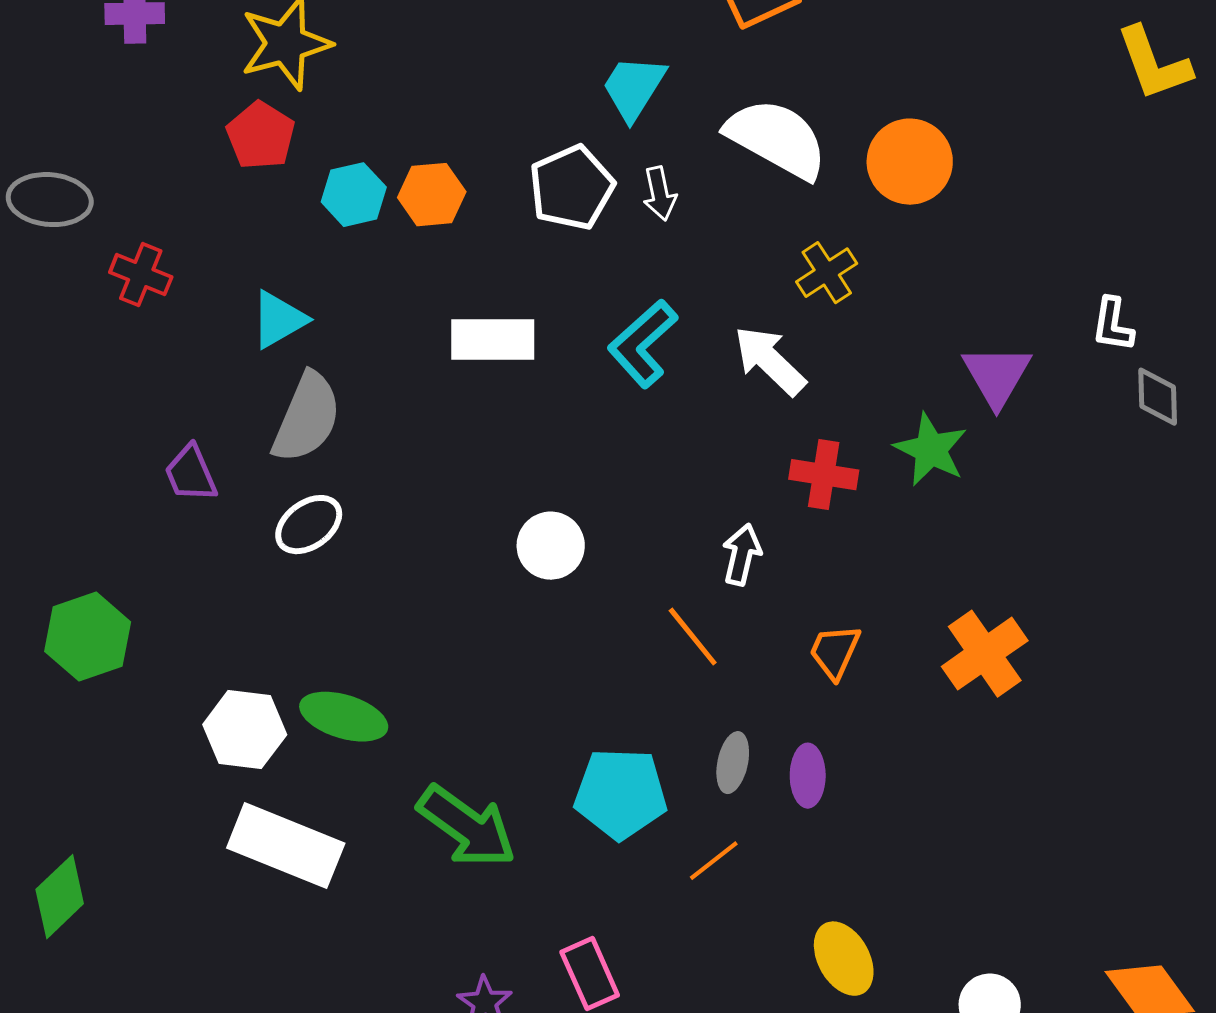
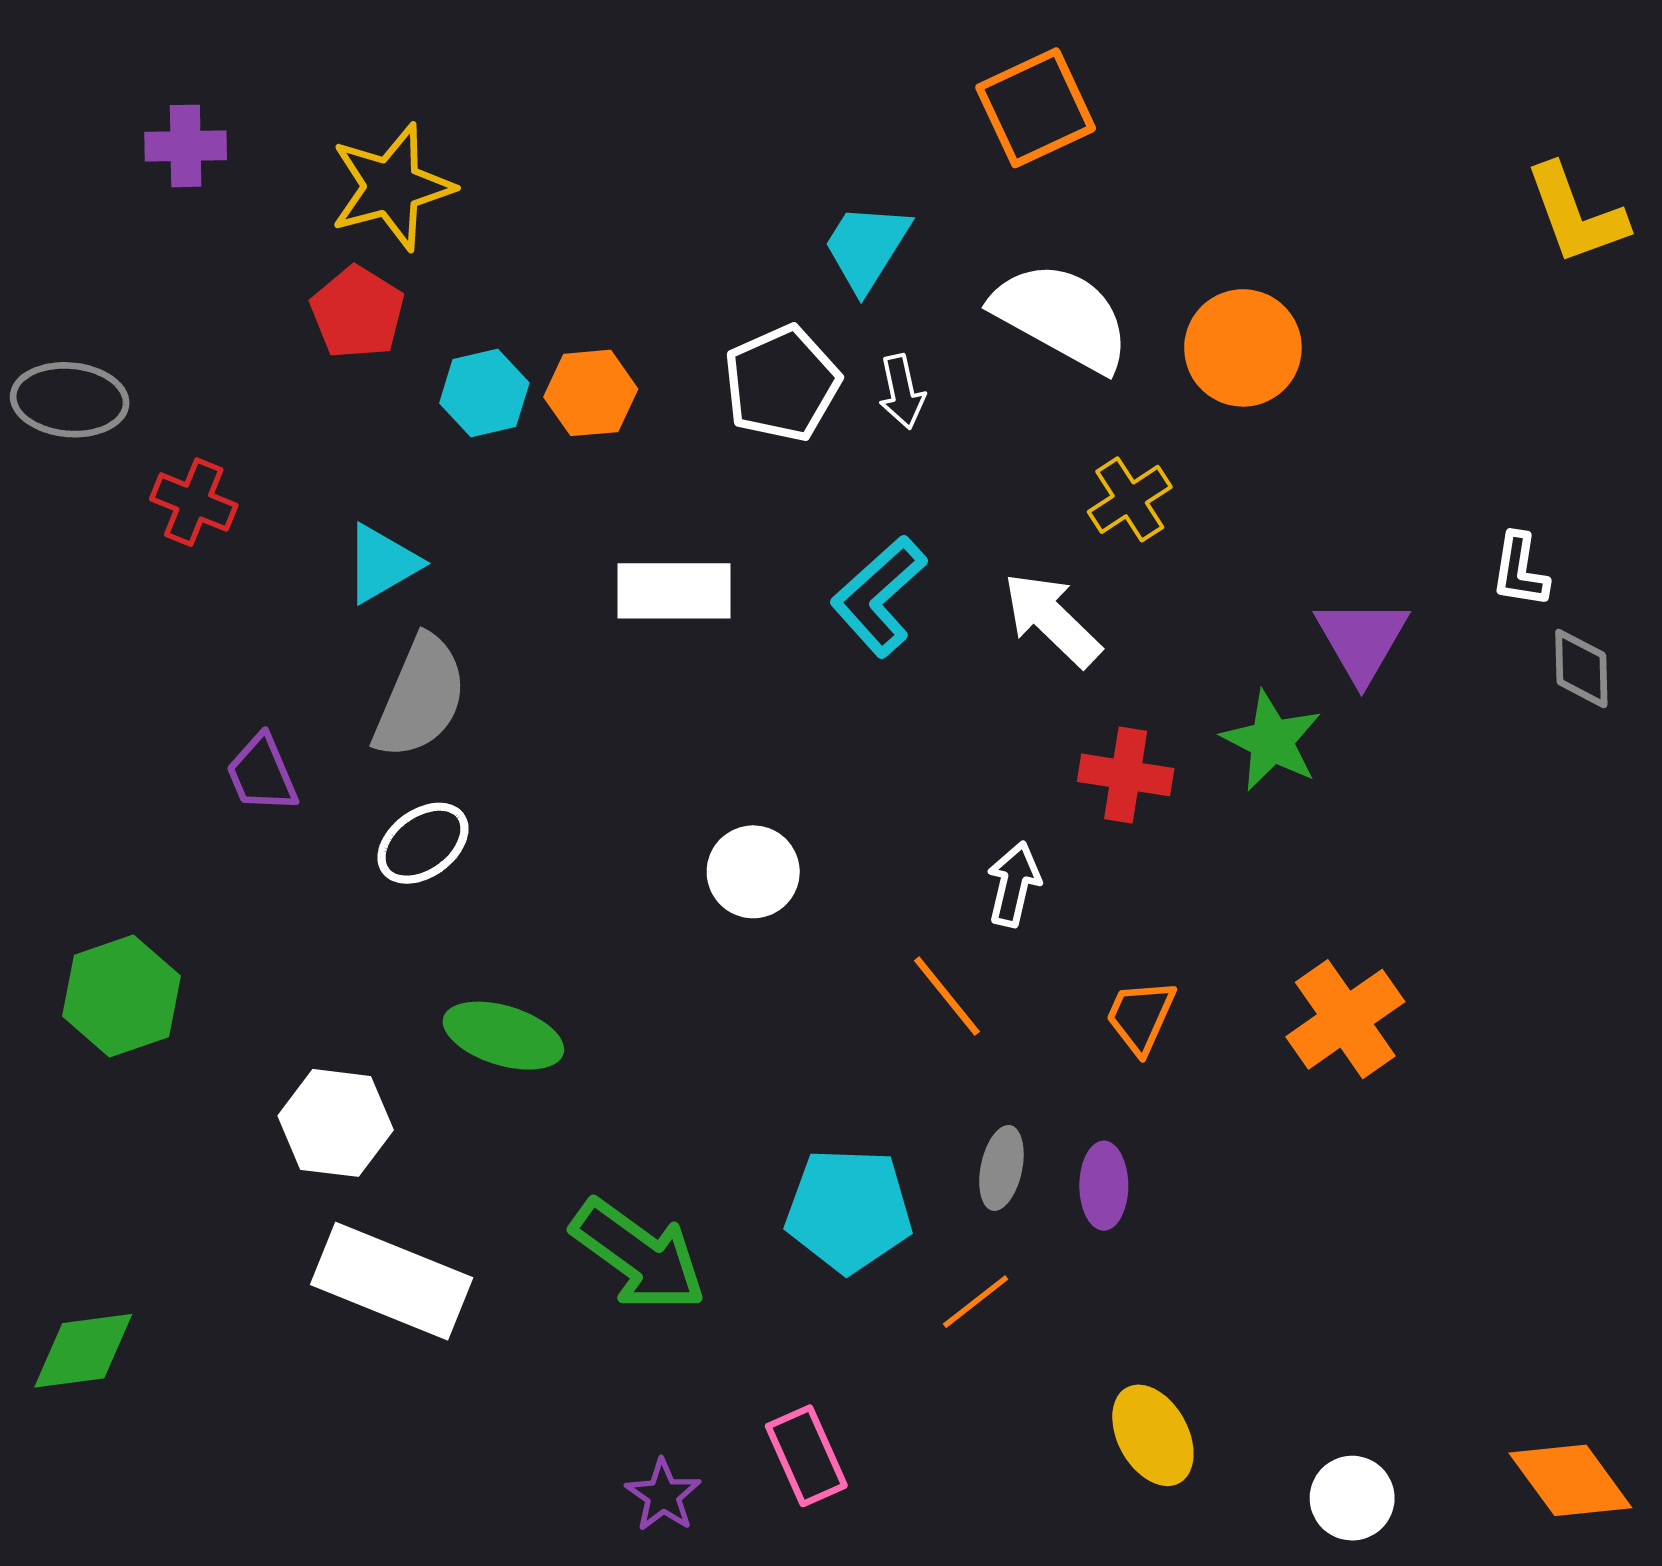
green ellipse: (344, 717) -> (503, 1036), moved
green diamond: (60, 897) -> (83, 1351), turned 36

